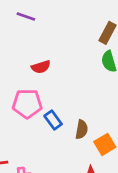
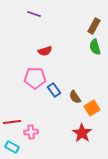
brown semicircle: (82, 129) -> (75, 97), turned 136

